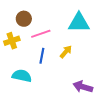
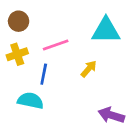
brown circle: (24, 19) -> (19, 21), moved
blue line: (42, 56) -> (44, 74), moved

